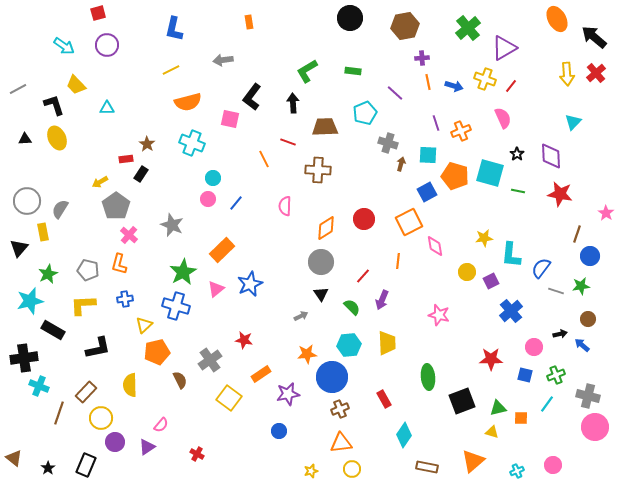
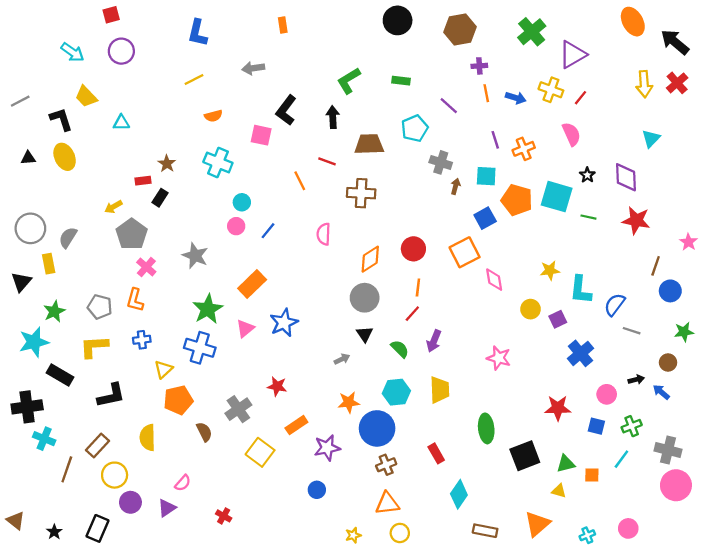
orange semicircle: (188, 102) -> (213, 116), size x0.6
orange line: (398, 261) -> (418, 288), moved
green star: (581, 286) -> (684, 332), moved

